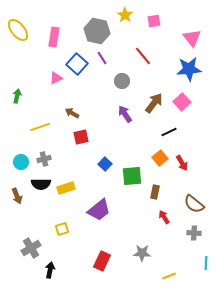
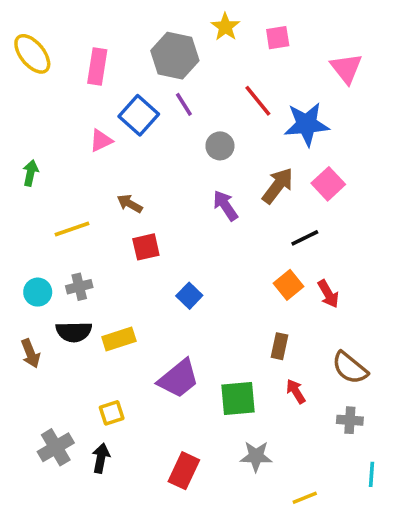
blue star: (189, 69) -> (307, 124), moved
green square: (132, 176) -> (238, 399), moved
black arrow: (50, 270) -> (101, 458), moved

